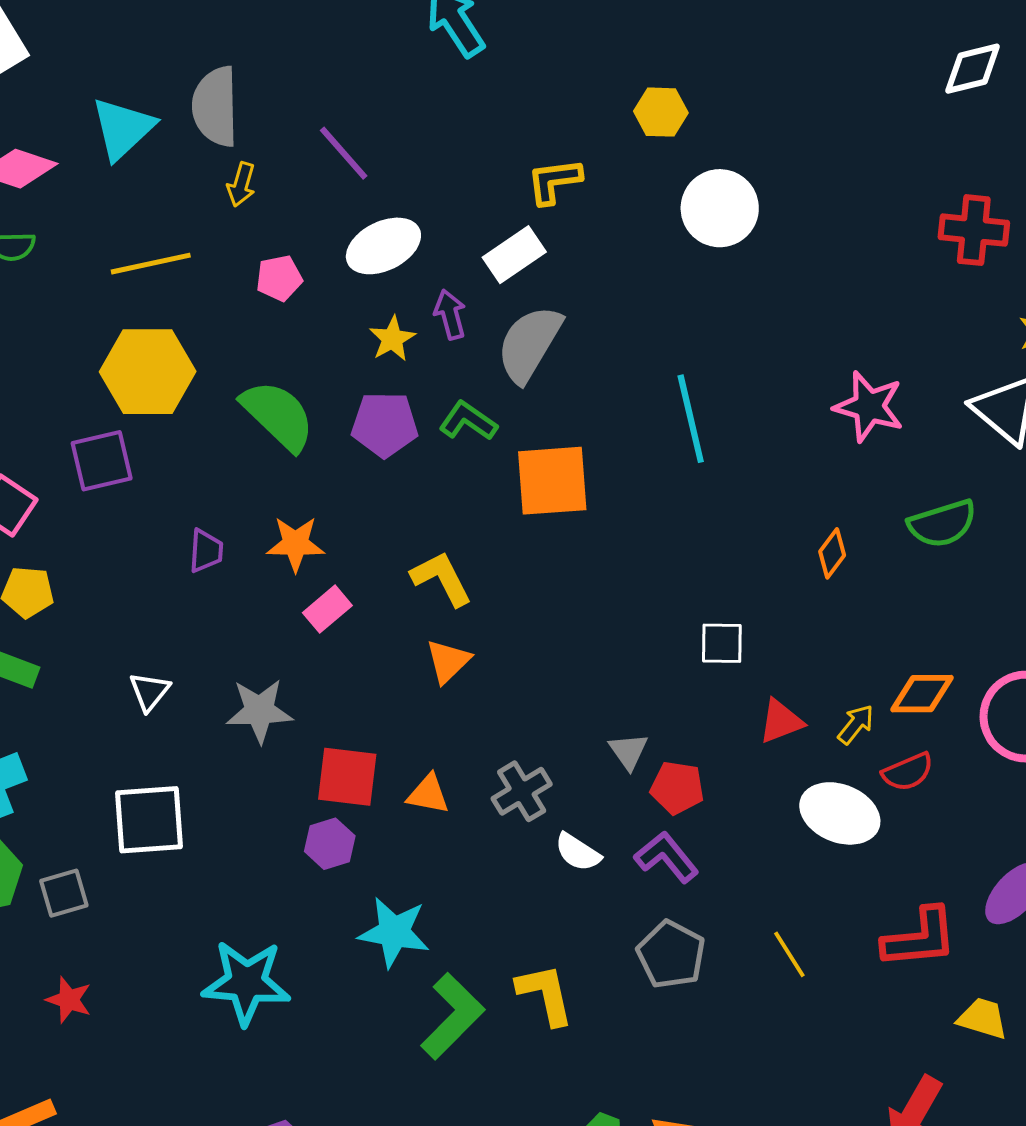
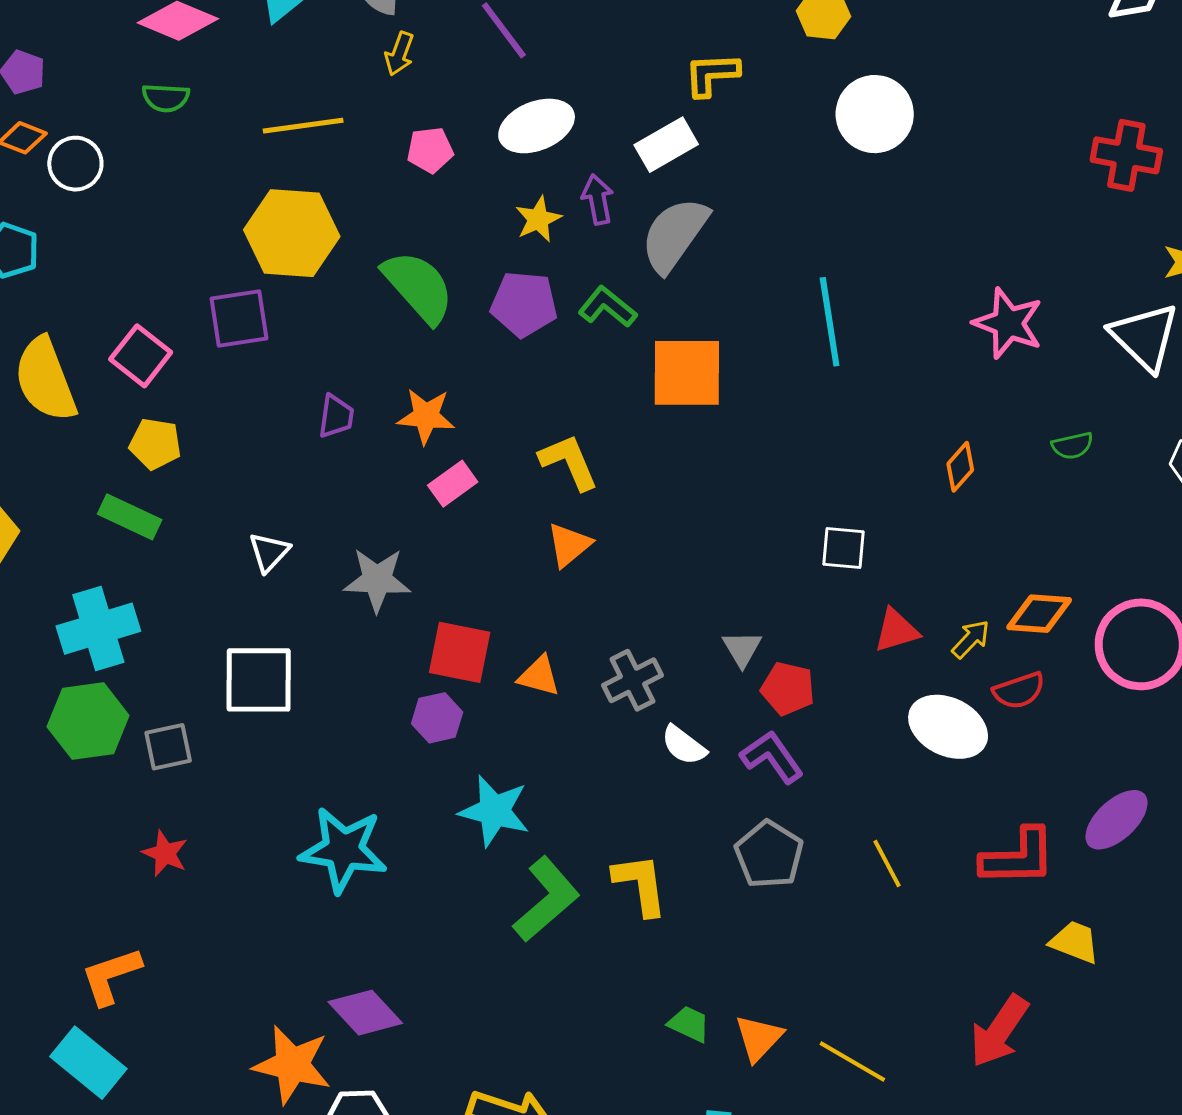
green semicircle: (942, 524) -> (1072, 446), size x0.6

